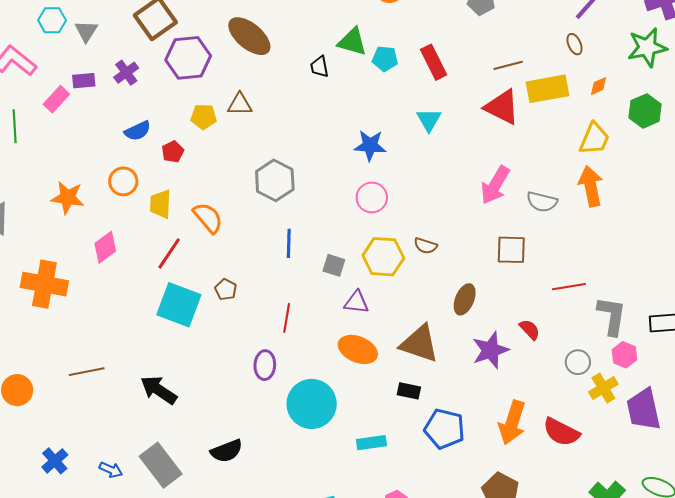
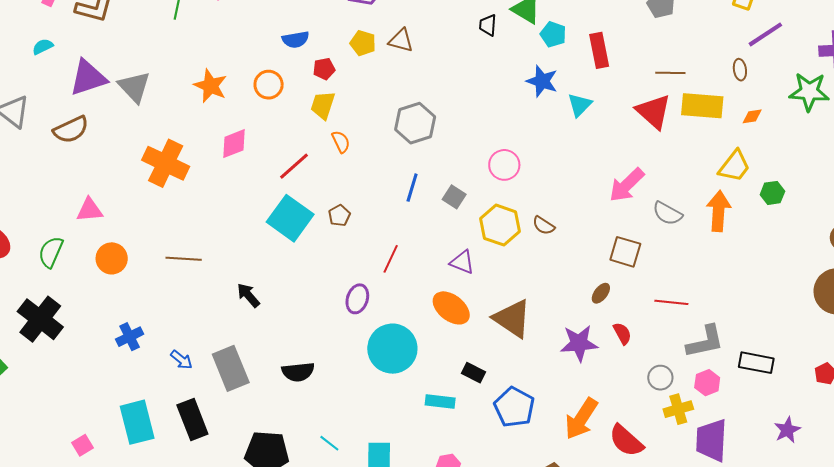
green hexagon: (645, 111) -> (772, 193), moved, size x0.7
blue star: (370, 145) -> (542, 81), moved
yellow trapezoid: (161, 204) -> (323, 105), moved
orange semicircle: (208, 218) -> (341, 142), size x0.7
gray square: (334, 265) -> (454, 197), moved
brown ellipse: (465, 299) -> (601, 293), moved, size x0.7
gray L-shape: (612, 316) -> (705, 342), turned 54
black arrow: (159, 390) -> (248, 295), size x0.7
black rectangle: (409, 391) -> (473, 373), moved

